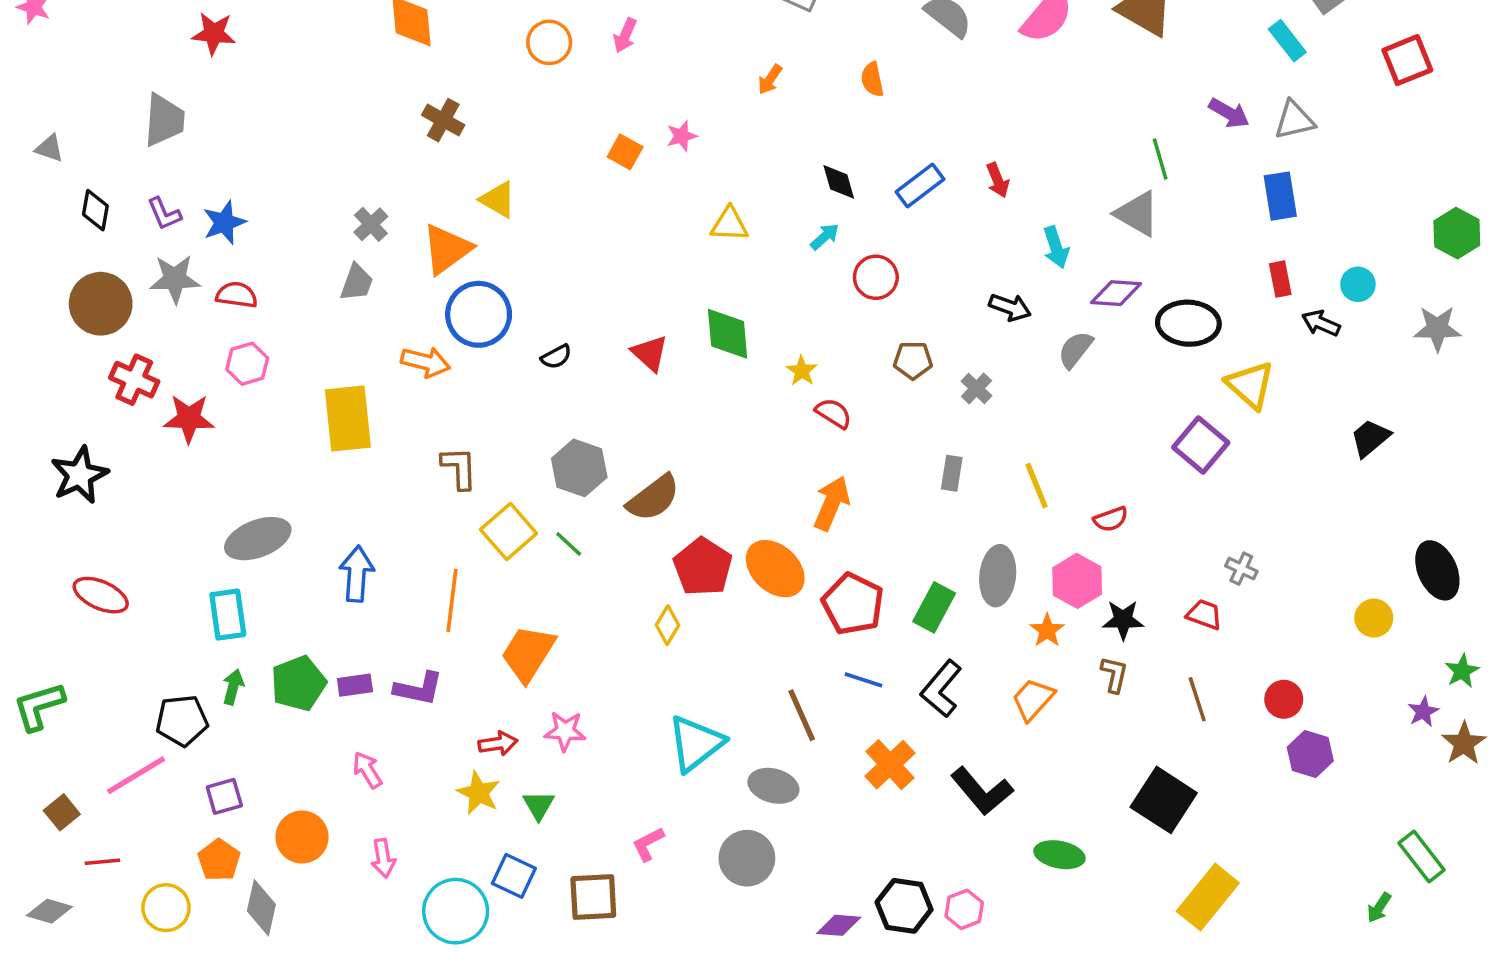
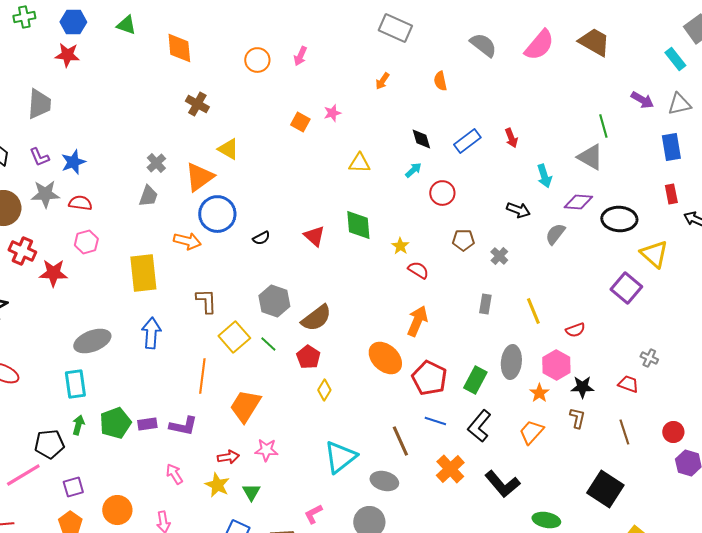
red pentagon: (703, 567) -> (308, 357), moved, size x0.7
blue arrow: (357, 574) -> (151, 333), moved
pink arrow: (367, 770) -> (174, 474), moved

